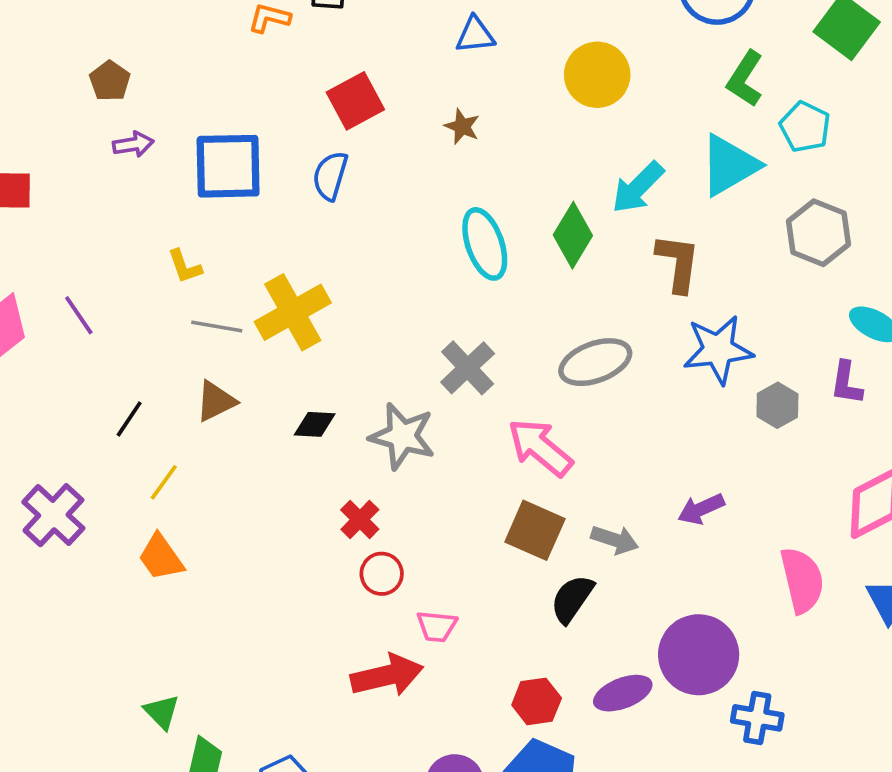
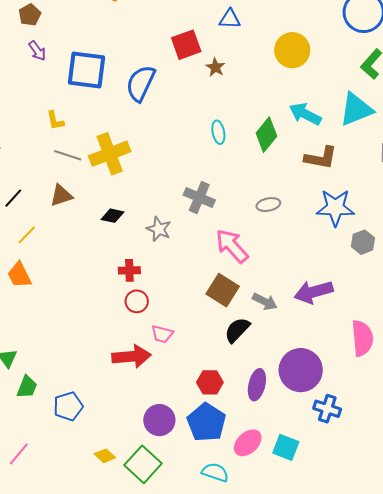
red square: (355, 101) -> (186, 45), moved
purple arrow: (133, 144) -> (37, 51), turned 55
blue semicircle: (330, 176) -> (141, 83), size x1.4
cyan arrow: (638, 187) -> (305, 114), turned 64
cyan ellipse: (485, 244) -> (218, 132), size x0.6
brown L-shape: (678, 263) -> (321, 158), turned 84
gray ellipse: (595, 362) -> (268, 205), size x0.6
gray cross: (468, 368) -> (199, 197), turned -32
gray star: (402, 436) -> (159, 229), size x0.7
purple arrow: (701, 509) -> (314, 292), size x1.5
red cross: (360, 520) -> (129, 270), turned 35
purple ellipse: (623, 693) -> (257, 385), turned -64

